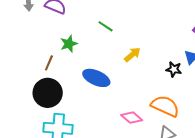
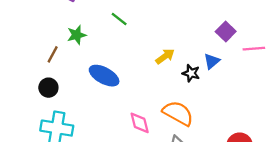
yellow arrow: (132, 54) -> (165, 56), moved
black circle: (48, 93) -> (48, 88), size x0.6
pink diamond: (132, 118) -> (140, 123), turned 30

